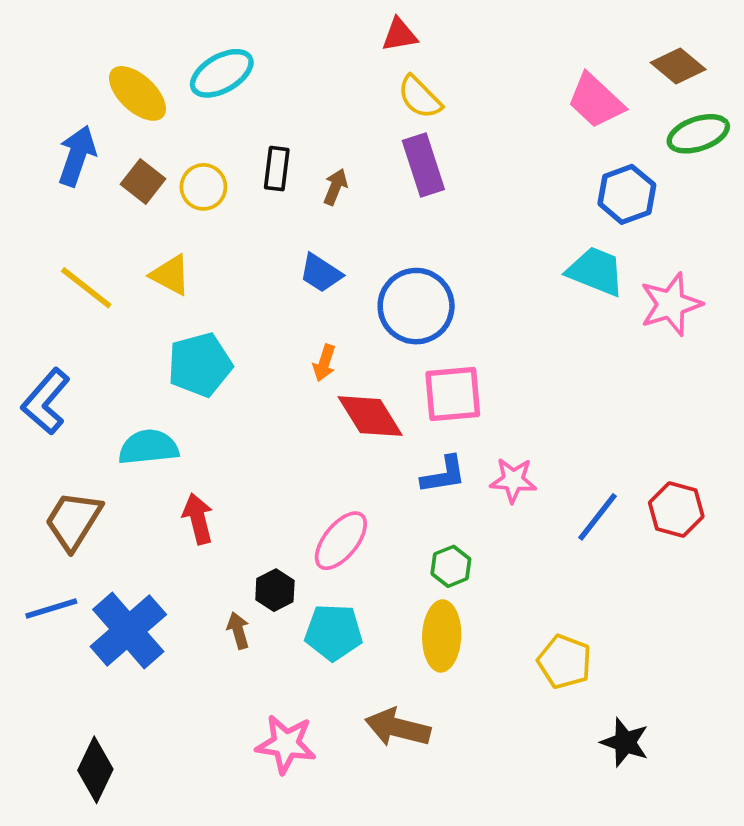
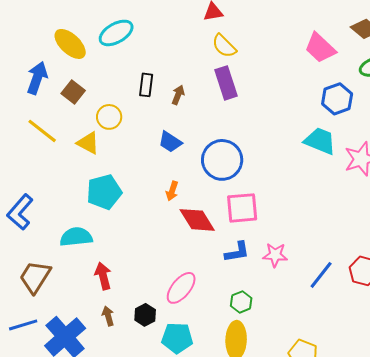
yellow circle: (203, 187) -> (109, 117), moved
yellow line: (86, 288) -> (42, 131), moved
brown arrow: (238, 630) -> (108, 316), moved

